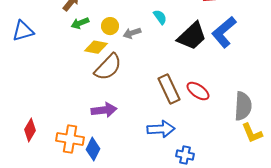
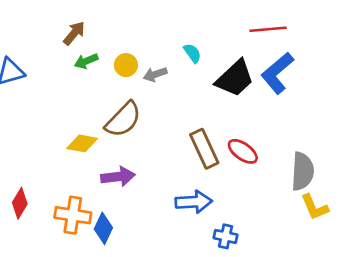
yellow diamond: (96, 47) -> (82, 143), moved

